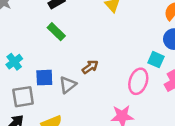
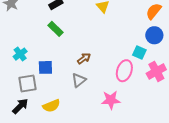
gray triangle: (68, 85) -> (79, 80), moved

